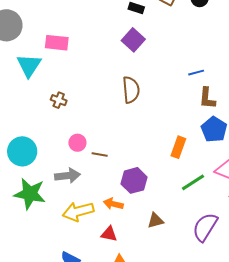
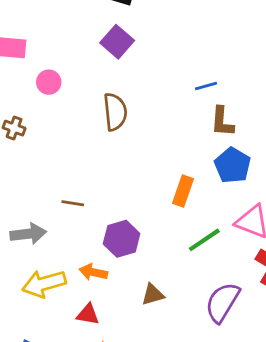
pink circle: (77, 143) -> (49, 82), moved

